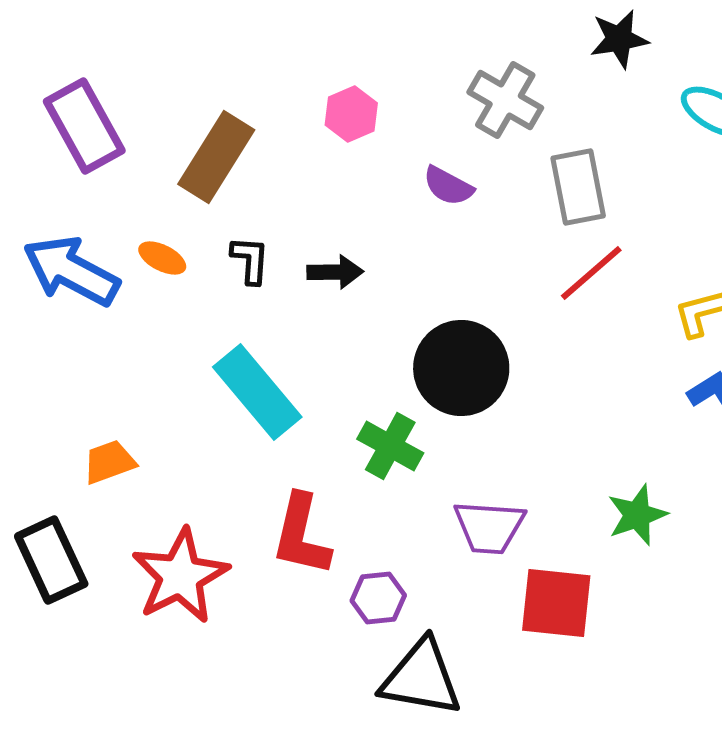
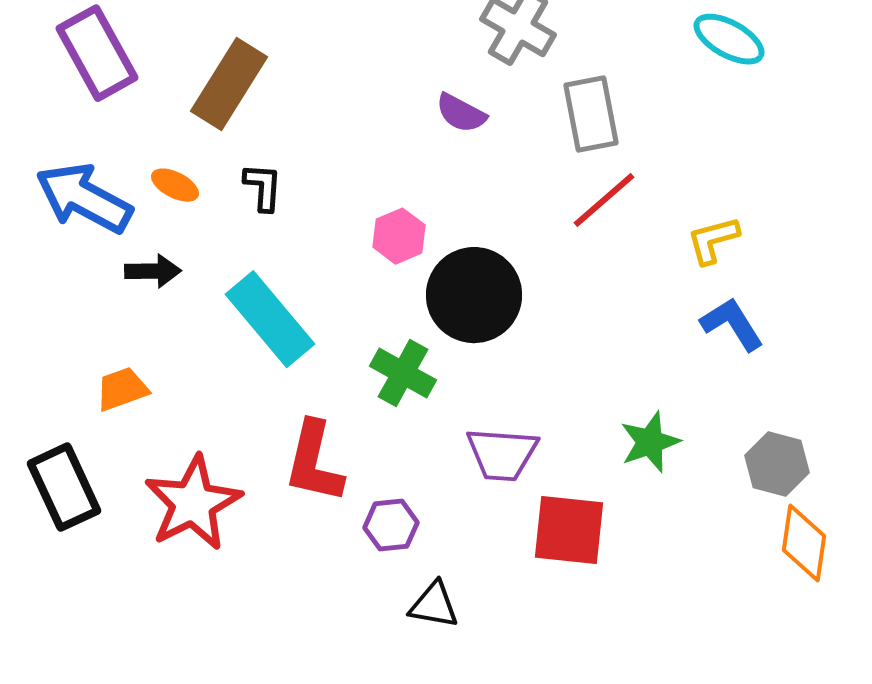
pink hexagon: (351, 114) -> (399, 236), moved
black arrow: (335, 272) -> (153, 271), moved
black triangle: (421, 678) -> (434, 605), size x0.6

